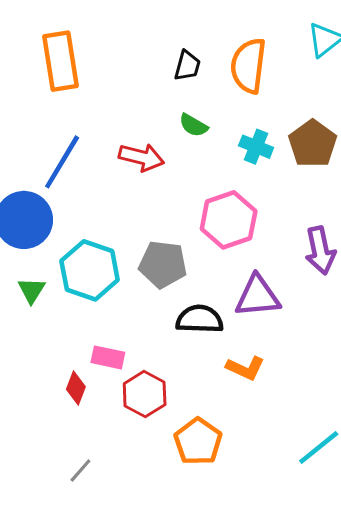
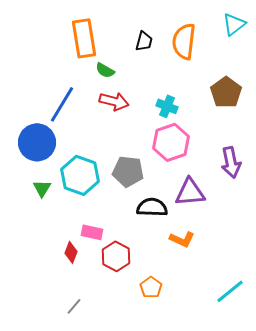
orange rectangle: (61, 61) -> (84, 38), moved
green semicircle: (193, 125) -> (105, 70), moved
cyan cross: (256, 147) -> (167, 106), moved
orange pentagon: (198, 441) -> (151, 287), size x0.7

